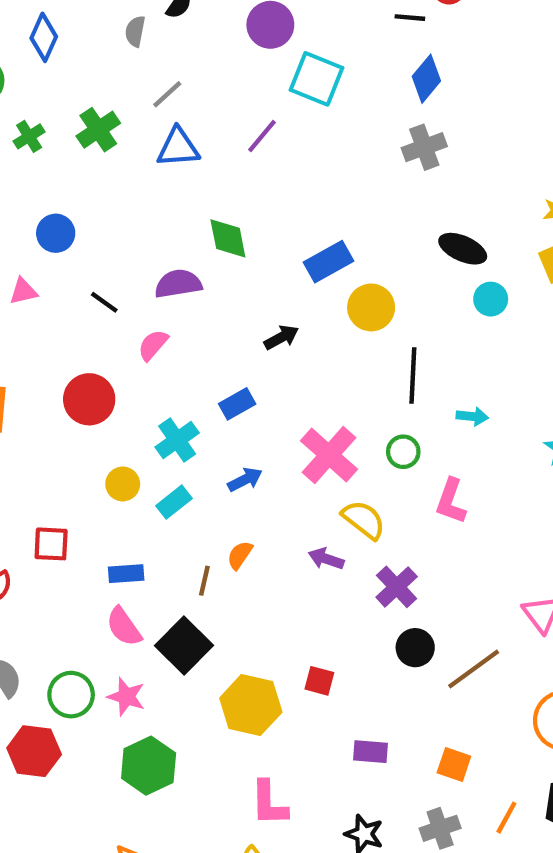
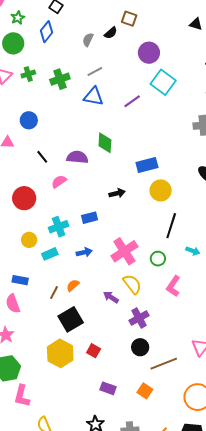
black square: (184, 646) -> (71, 319), moved
orange square: (454, 764) -> (145, 391), moved
pink L-shape: (269, 803) -> (22, 396), moved

